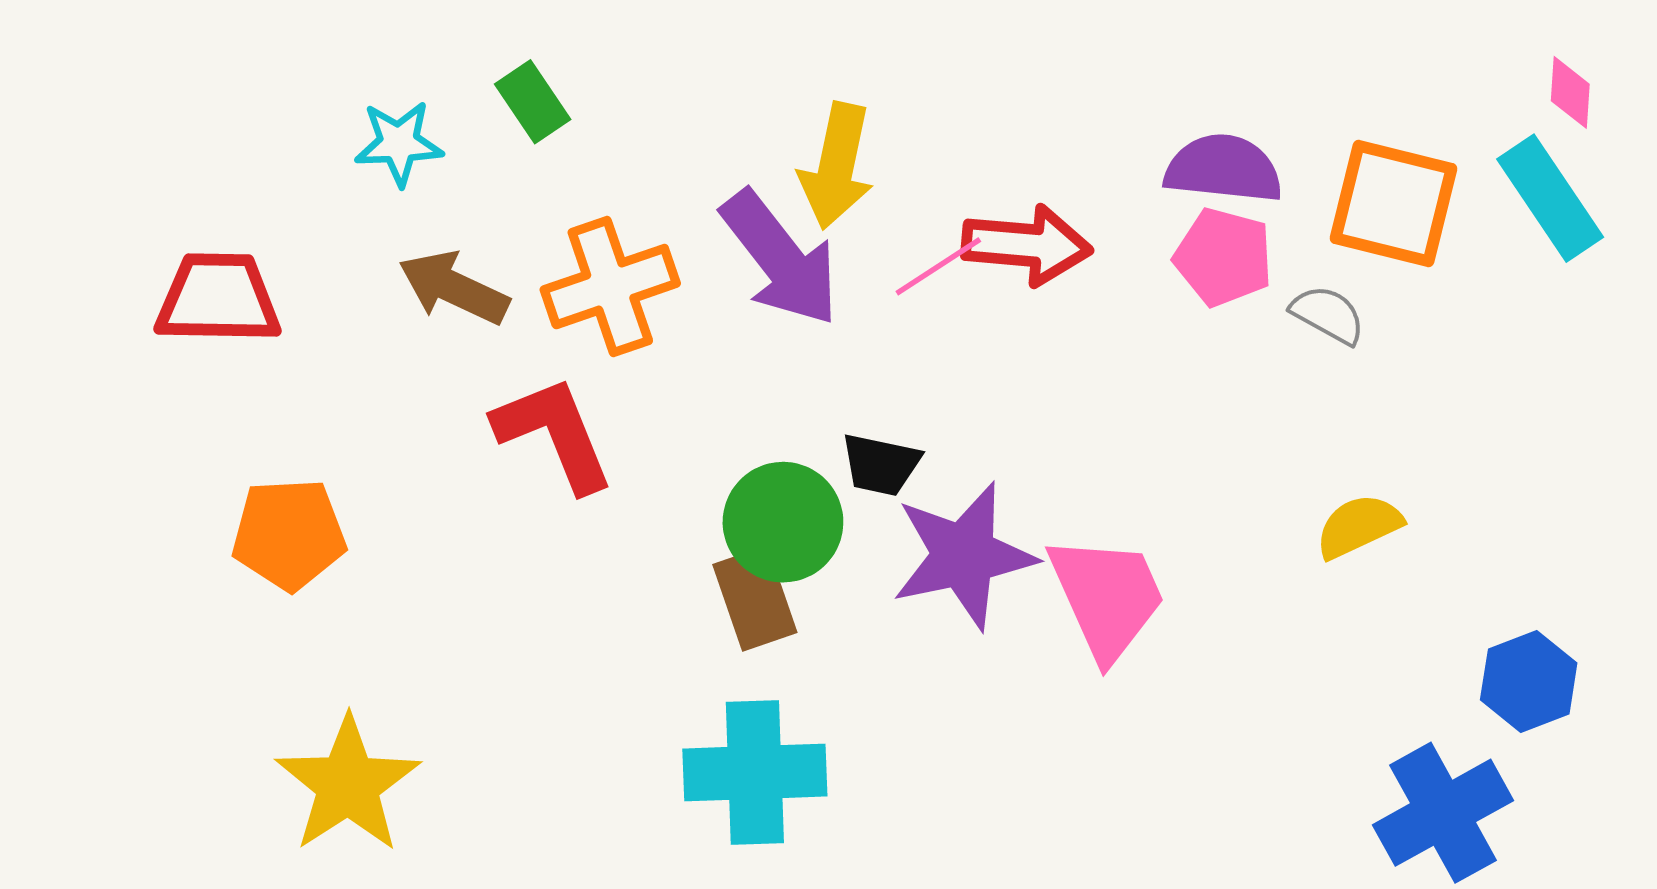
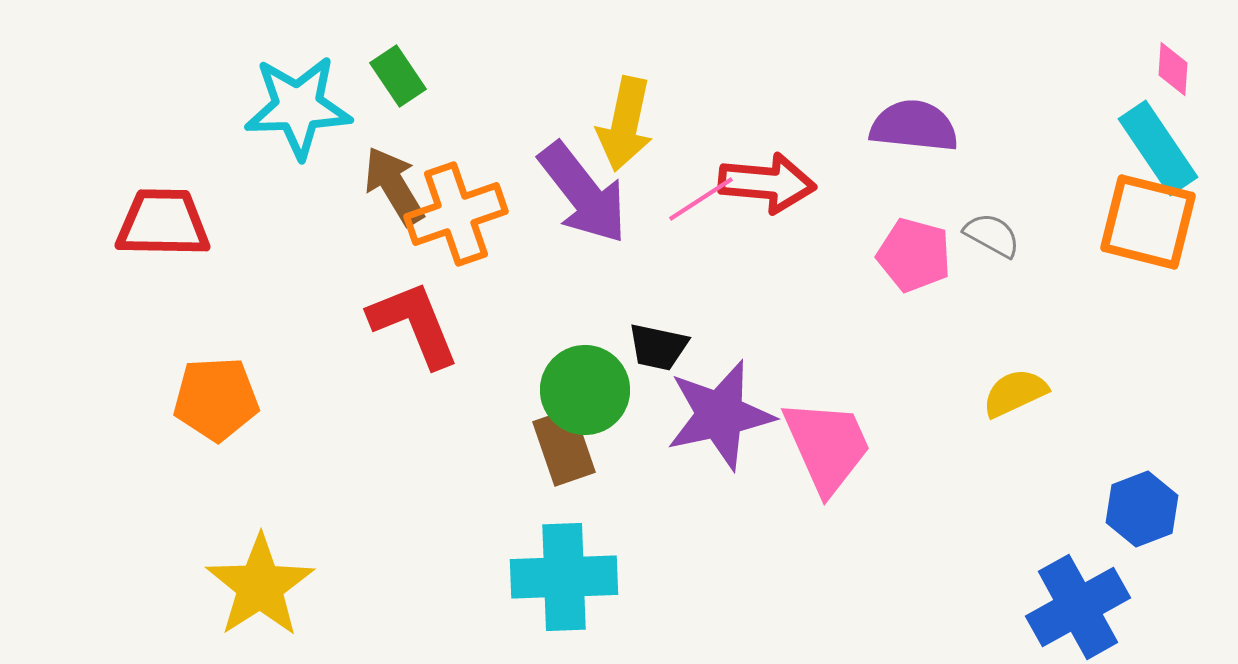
cyan star: (399, 143) -> (298, 107), size x1.6
orange square: (1393, 204) -> (1148, 222), moved
pink pentagon: (1223, 257) -> (914, 255), moved
brown arrow: (454, 288) -> (394, 186), moved, turned 34

